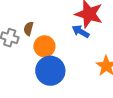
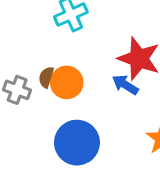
orange circle: (44, 46) -> (67, 82), moved

